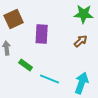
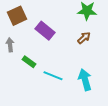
purple rectangle: (42, 34) -> (45, 31), turned -54
cyan arrow: (82, 83) -> (85, 80), turned -35

